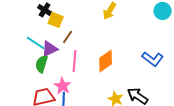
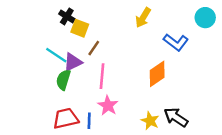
blue L-shape: (153, 59) -> (176, 42), moved
orange diamond: (106, 61) -> (157, 74), moved
pink star: (63, 86) -> (108, 106), moved

